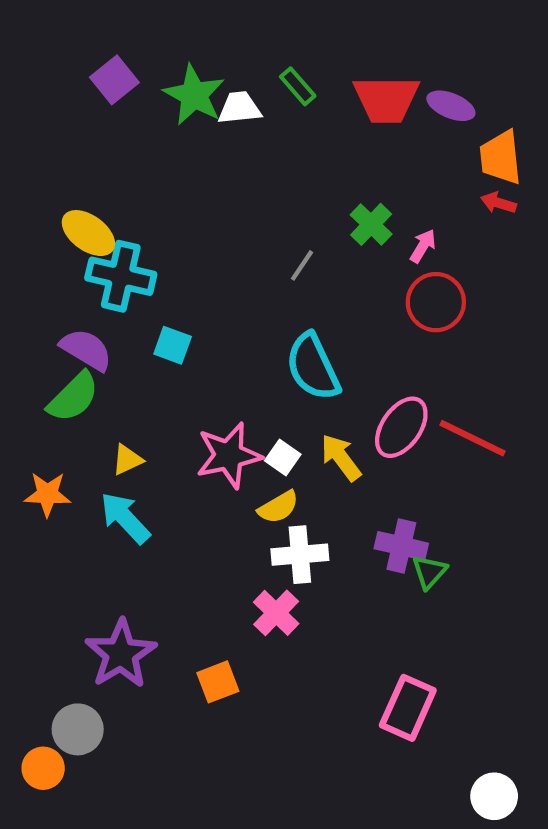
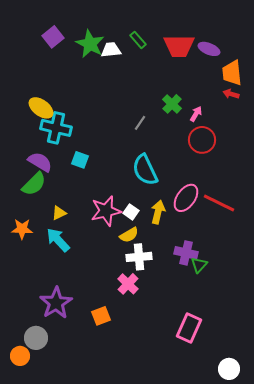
yellow arrow: (341, 457) -> (158, 212), turned 50

